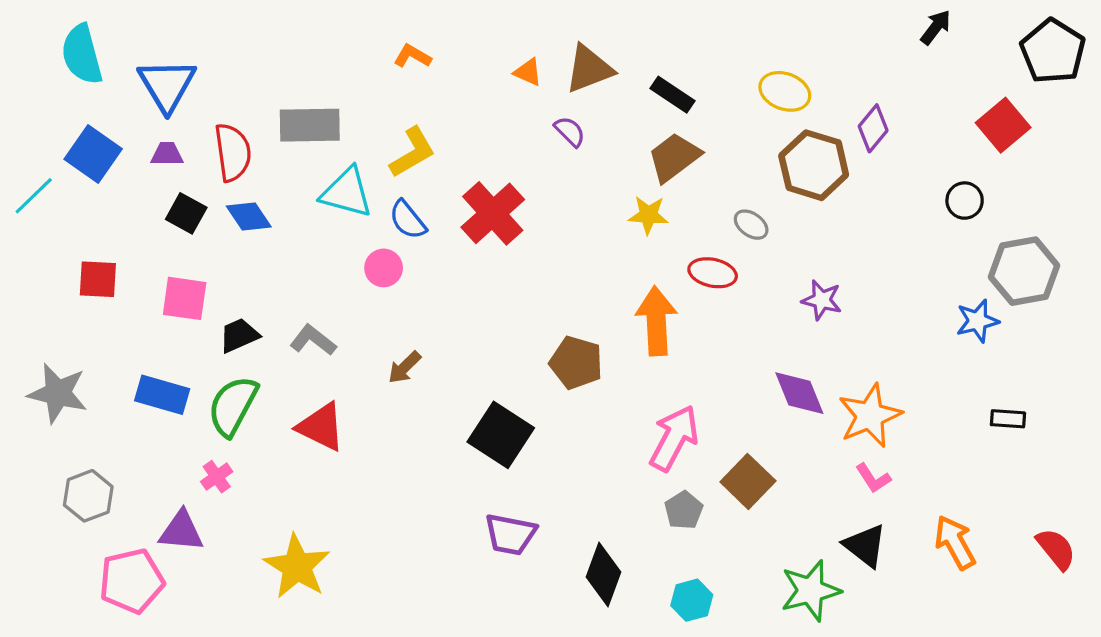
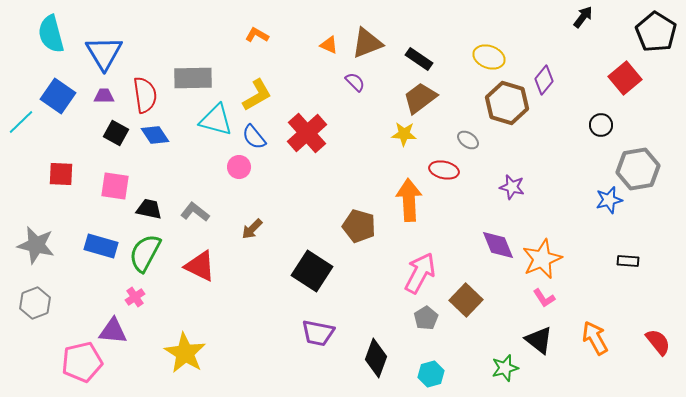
black trapezoid: (239, 335) -> (149, 209), turned 36
gray hexagon: (88, 496) -> (35, 303), moved
green star: (811, 591) -> (505, 368), size x0.7

